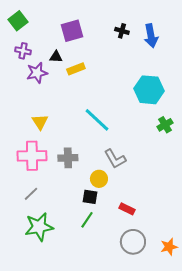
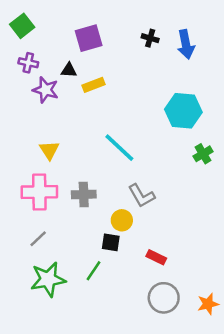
purple star: (37, 73) -> (46, 90), turned 30
green line: (87, 220) -> (94, 271), moved

